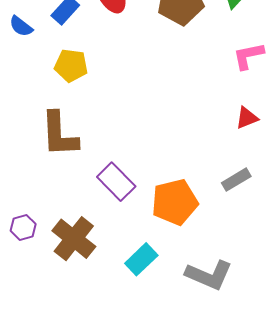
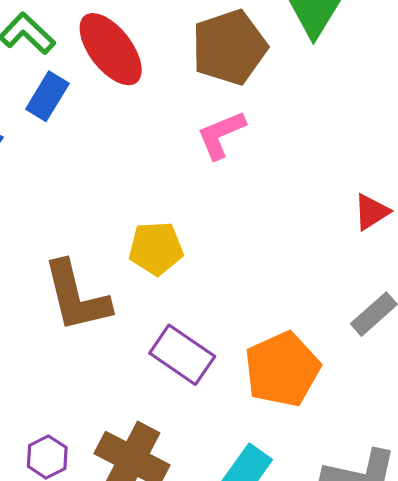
pink L-shape: (248, 56) -> (221, 135), moved
yellow pentagon: (71, 66) -> (156, 248), moved

